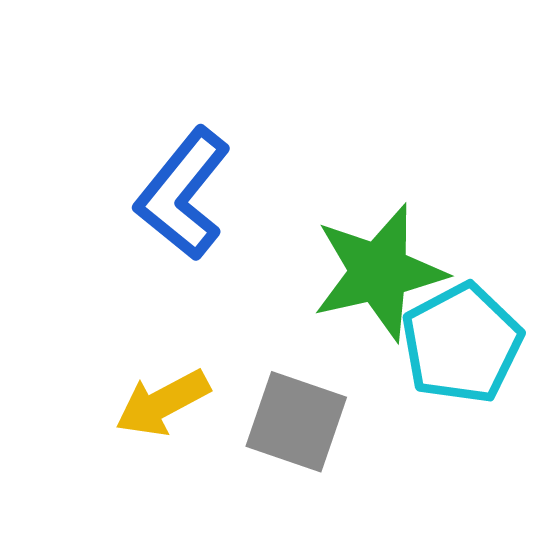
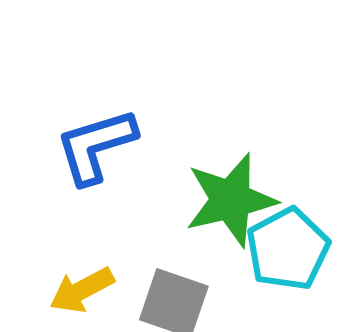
blue L-shape: (183, 194) -> (96, 146), turned 34

